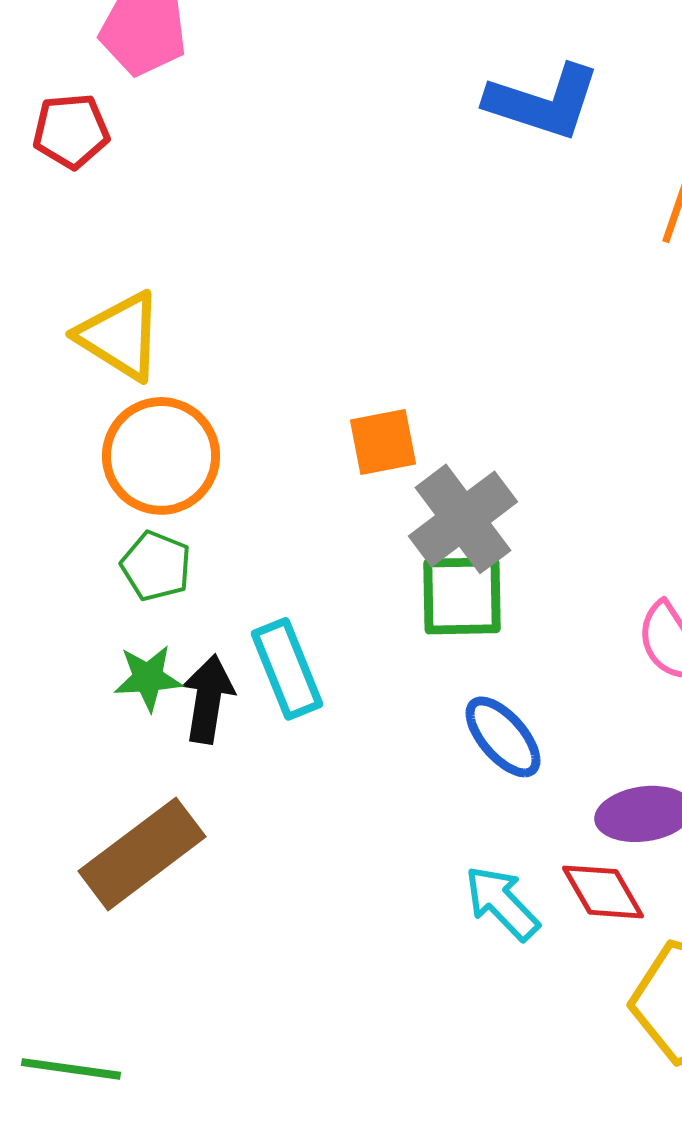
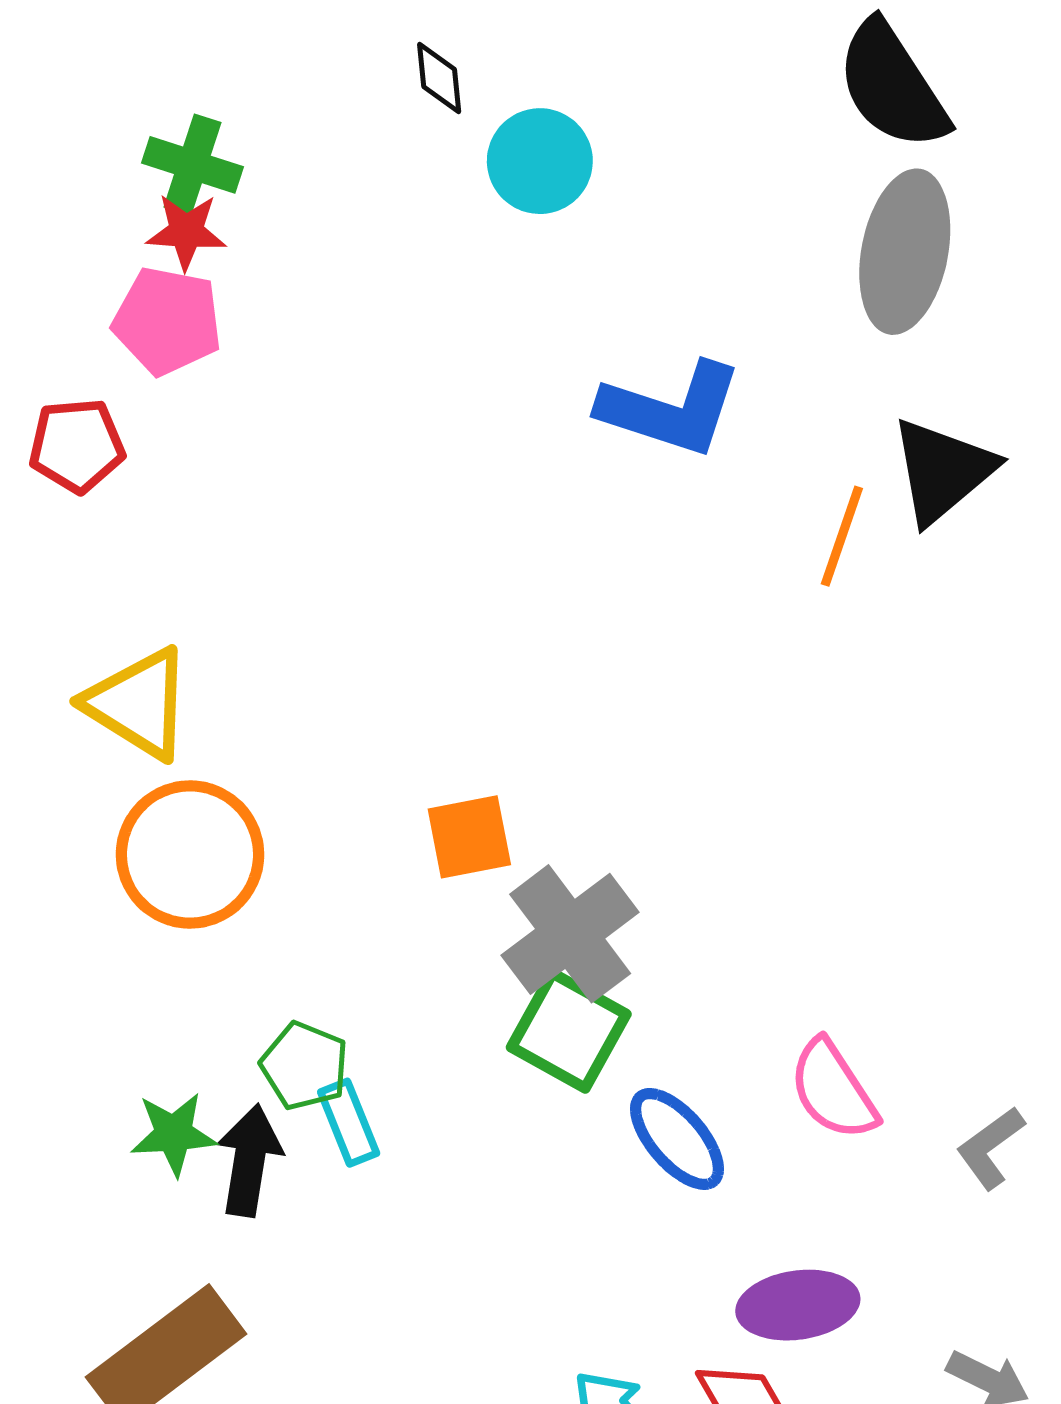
green pentagon: (156, 566) -> (304, 1066), moved
green square: (462, 596) -> (569, 1031), turned 30
cyan rectangle: (287, 669) -> (349, 1123), size x0.7
blue ellipse: (503, 737) -> (677, 1139), moved

